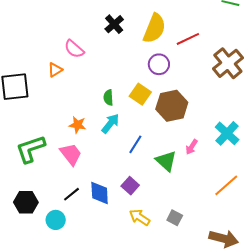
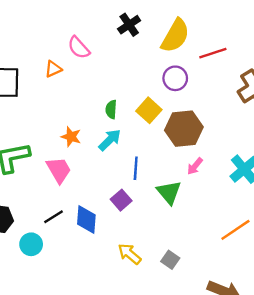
blue line: (135, 144) -> (136, 168), turned -36
pink arrow: (192, 147) -> (195, 166), moved
purple square: (130, 186) -> (121, 200), moved

